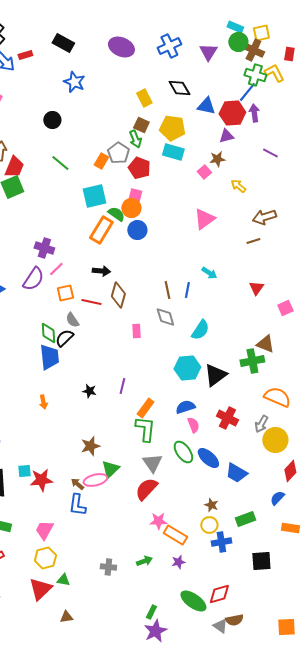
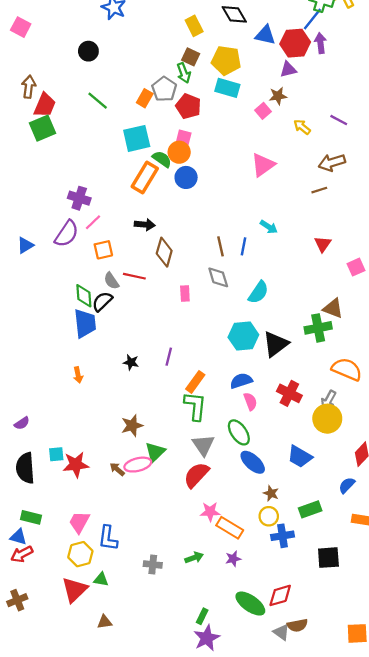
purple line: (270, 153) -> (339, 120), moved
red line: (91, 302) -> (134, 276), moved
yellow circle: (275, 440) -> (327, 419), moved
blue ellipse: (208, 458) -> (253, 462), moved
blue L-shape: (77, 505) -> (108, 538), moved

